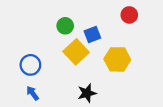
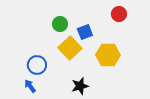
blue circle: (30, 65) -> (37, 65), moved

